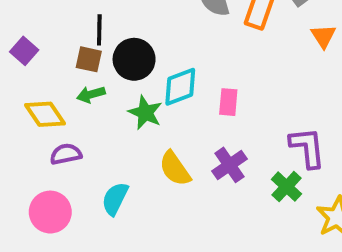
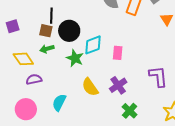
purple square: (24, 51) -> (13, 26), turned 32
green cross: (287, 187) -> (130, 111), moved

